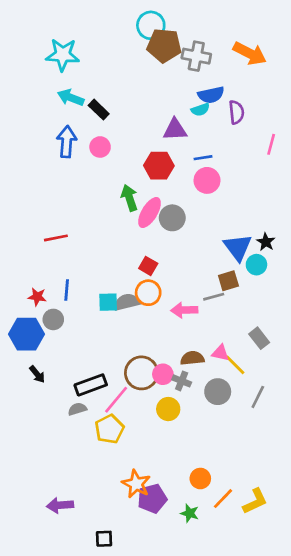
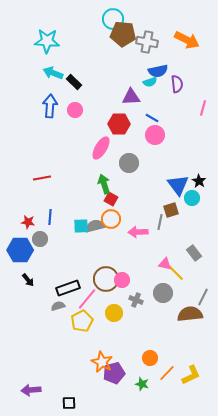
blue line: (203, 158) -> (152, 118), turned 40
green arrow: (129, 198) -> (104, 184), moved
pink ellipse: (150, 212) -> (101, 148), moved
gray line: (214, 297) -> (160, 222), turned -63
brown semicircle: (192, 358) -> (190, 314), moved, size x1.4
gray cross: (182, 381) -> (136, 300), moved
gray line: (258, 397) -> (203, 297), moved
yellow circle: (168, 409) -> (114, 313), moved
purple arrow: (60, 505) -> (31, 390), moved
black square: (104, 539) -> (69, 403), moved

